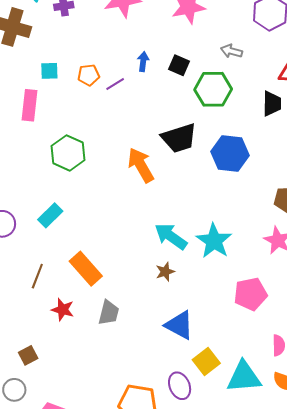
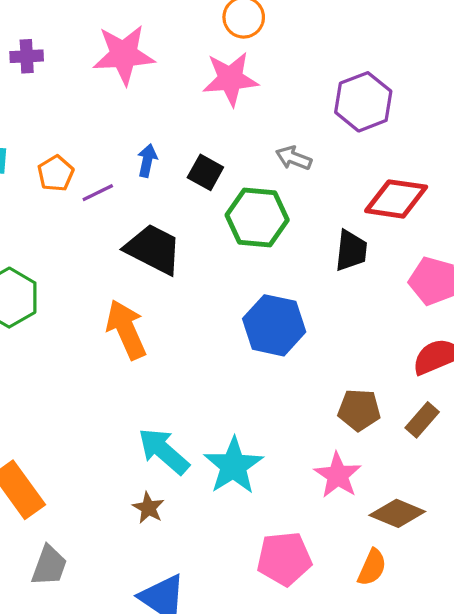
orange pentagon: (88, 75) -> (56, 173), turned -30
black trapezoid: (179, 138) -> (153, 249), moved, turned -141
brown star: (165, 272) -> (148, 508), turned -30

